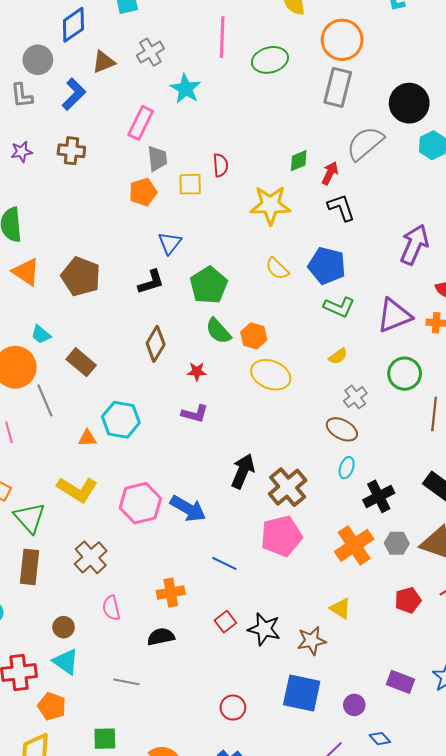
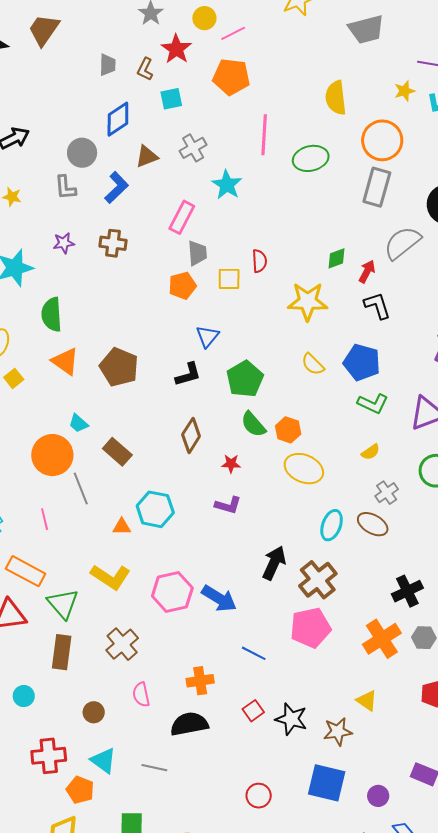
cyan ellipse: (347, 468) -> (332, 525), moved, size x1.4
black semicircle: (161, 637) -> (189, 724), size x1.4
cyan triangle: (66, 662) -> (103, 761), moved

